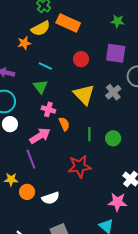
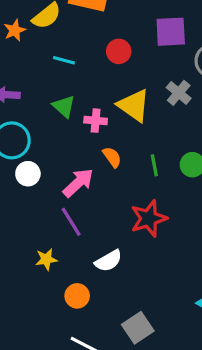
orange star: (24, 43) -> (15, 30), moved
cyan line: (45, 66) -> (64, 60), moved
pink cross: (48, 109) -> (96, 121), moved
orange circle: (27, 192) -> (77, 296), moved
white semicircle: (51, 198) -> (109, 261), moved

